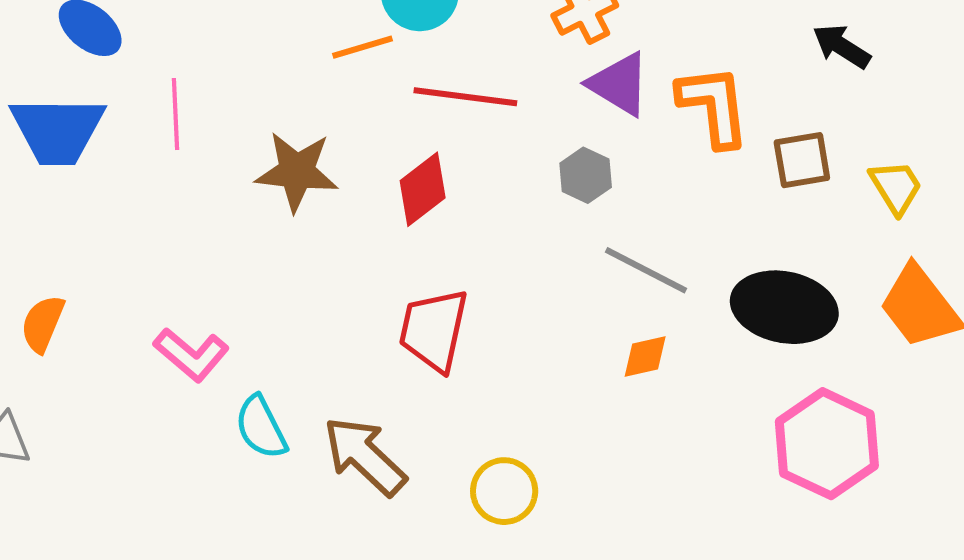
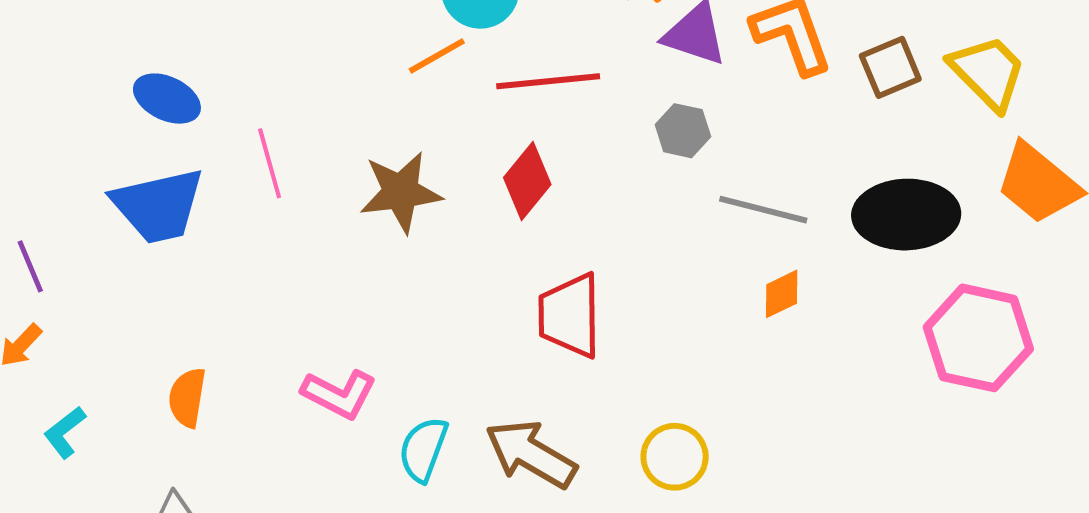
yellow trapezoid: (896, 187) -> (988, 72), size x1.4
cyan semicircle: (261, 427) -> (423, 449), turned 60

